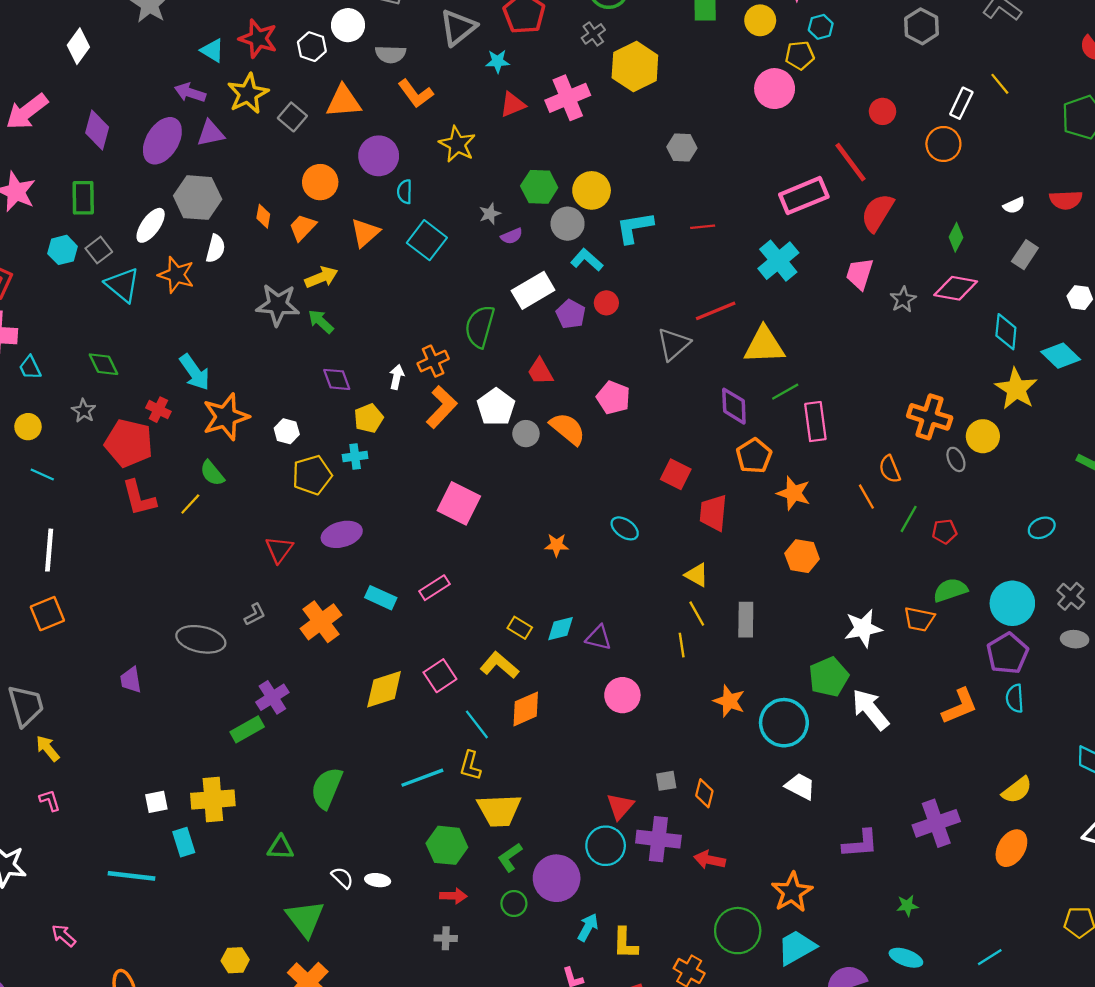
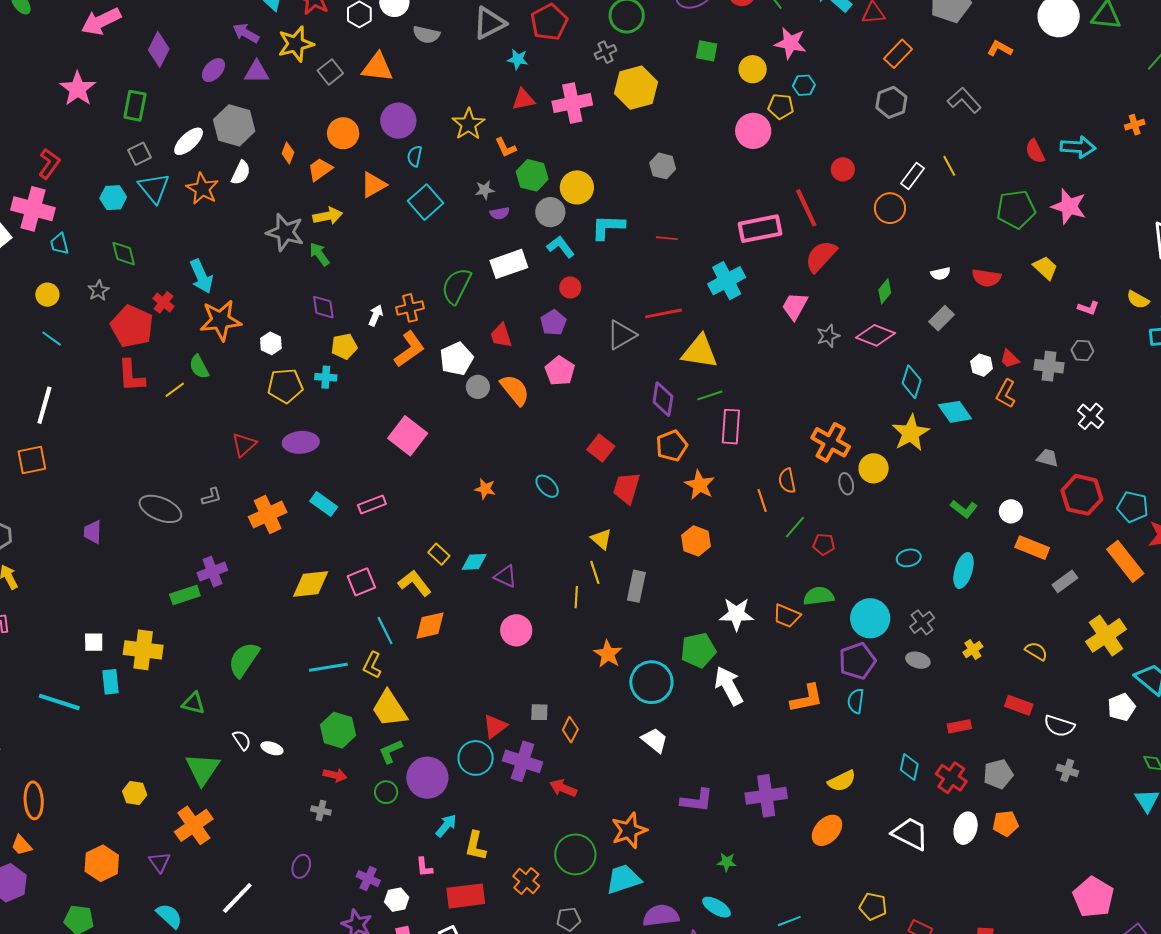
orange L-shape: (416, 94) -> (506, 147), moved, size x0.7
purple ellipse: (162, 141) -> (213, 70), size x0.6
cyan hexagon: (63, 250) -> (113, 198), moved
purple pentagon: (571, 314) -> (553, 323), moved
yellow trapezoid: (499, 810) -> (389, 709), turned 48

